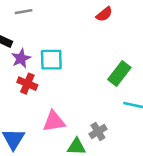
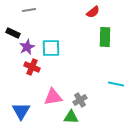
green rectangle: (119, 73) -> (105, 37), moved, turned -36
gray cross: (98, 131) -> (80, 100), moved

